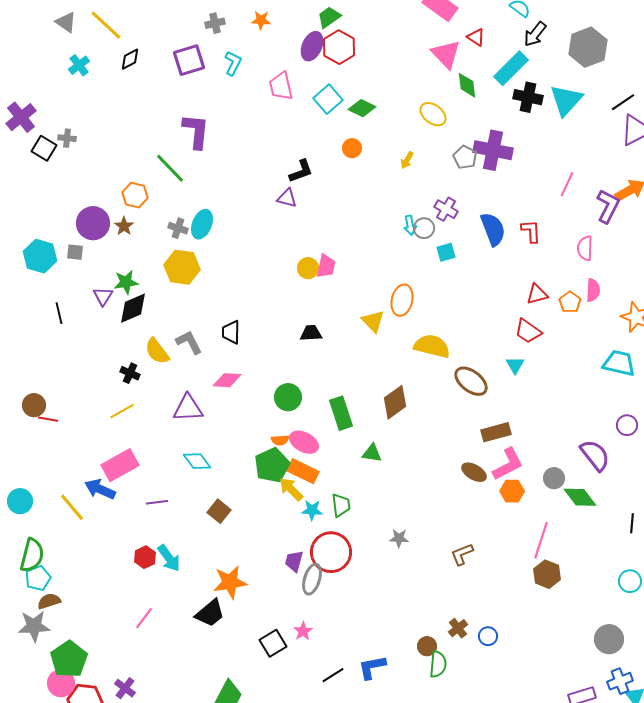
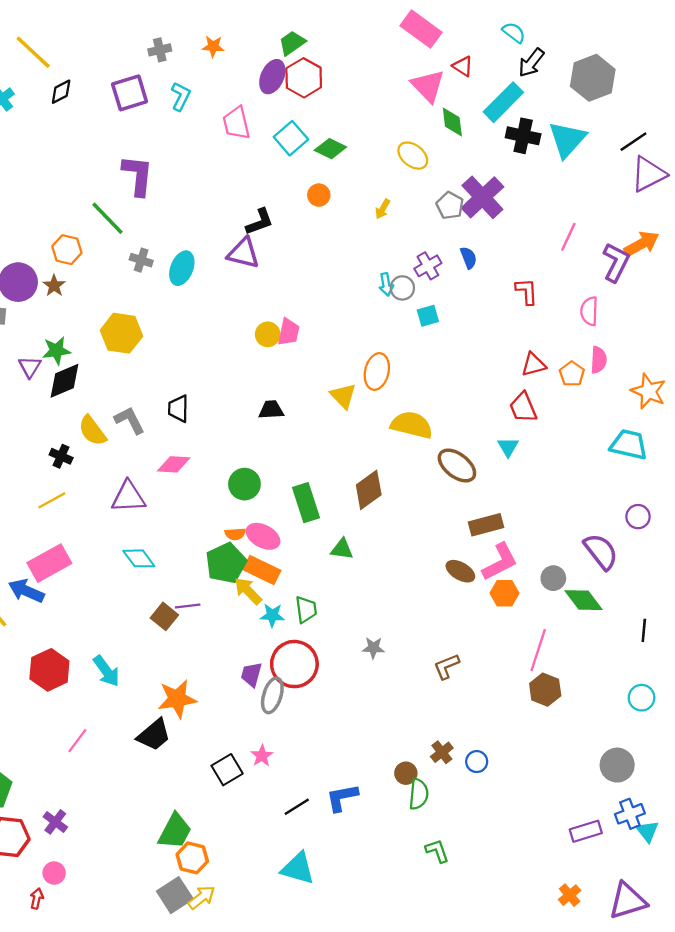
purple cross: (493, 150) -> (482, 197), turned 36
purple triangle: (287, 198) -> (243, 253), size x1.4
purple cross: (446, 209) -> (428, 266), turned 30
cyan ellipse: (202, 224) -> (182, 268), moved
gray cross: (178, 228) -> (141, 260), moved
blue semicircle: (493, 229) -> (469, 258), moved, size x0.6
red trapezoid: (528, 331) -> (523, 407), turned 32
purple line: (157, 502) -> (188, 606), moved
red hexagon: (145, 557) -> (49, 670), moved, size x1.6

